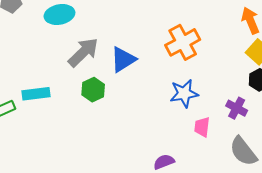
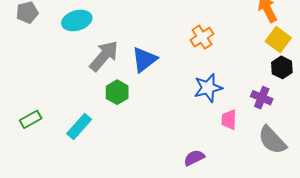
orange cross: (183, 42) -> (202, 37), size x0.7
cyan rectangle: (36, 94) -> (79, 127), moved, turned -36

